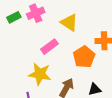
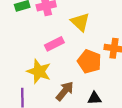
orange pentagon: (84, 57) -> (89, 61), turned -30

